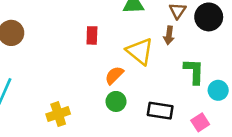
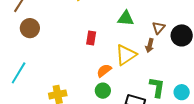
yellow triangle: (140, 51) -> (126, 55), turned 40
green L-shape: (194, 71) -> (157, 87), moved

